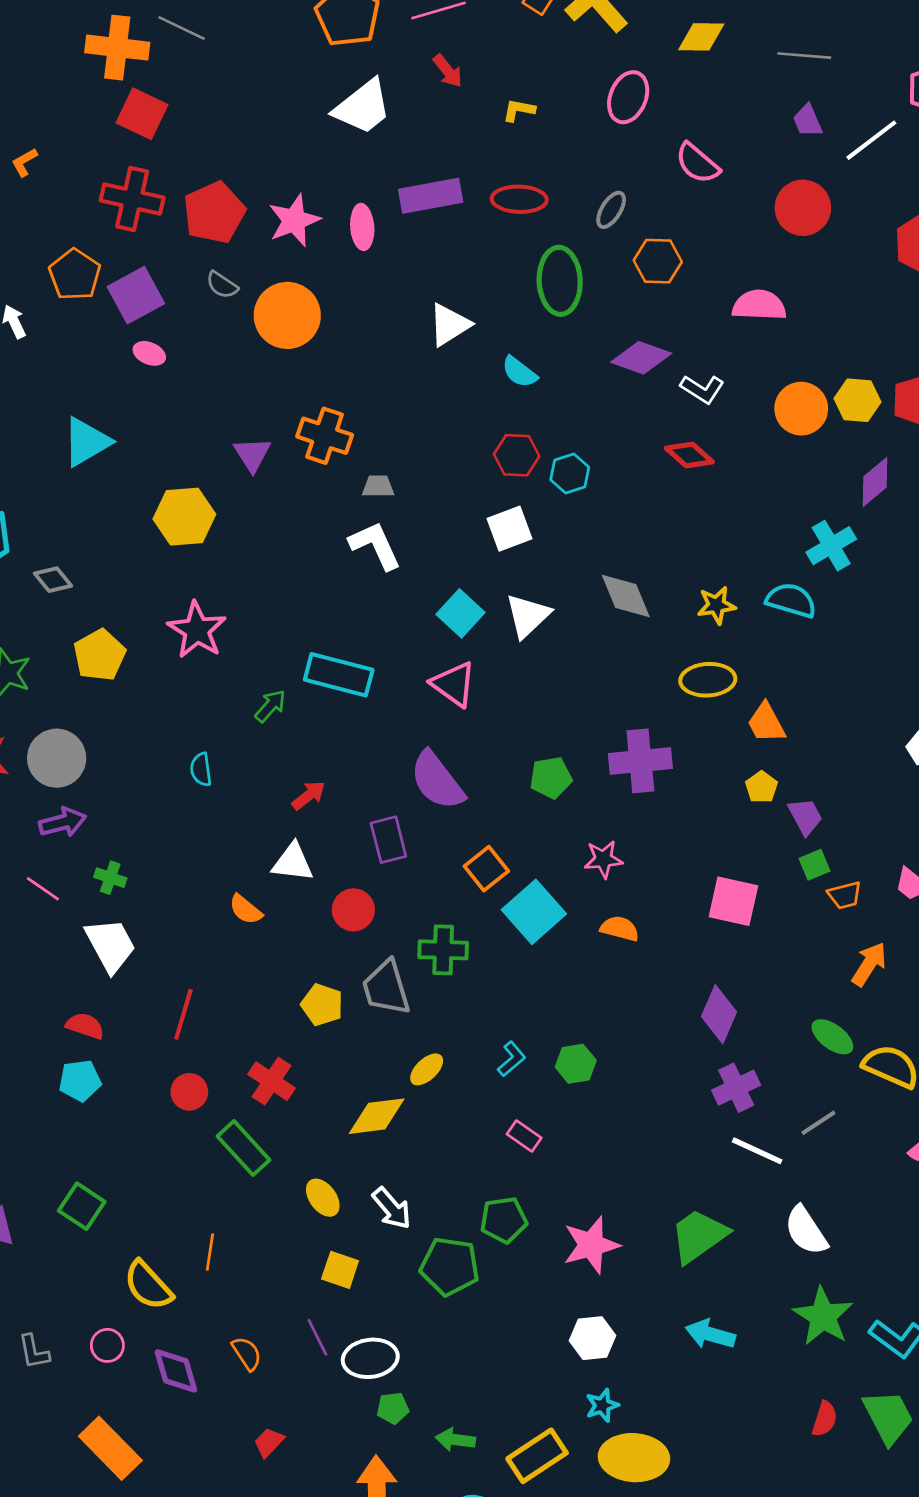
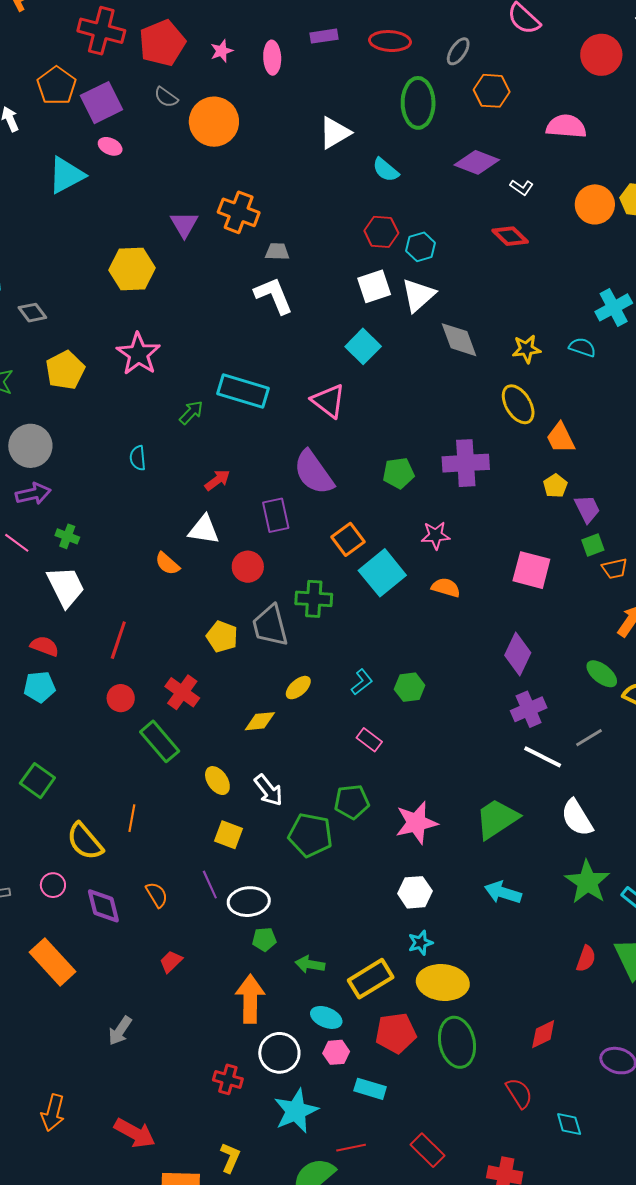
purple rectangle: (431, 196) -> (324, 36), size x0.6
pink star: (294, 220) -> (222, 51), size x0.6
white L-shape: (702, 389) -> (522, 187), size x0.7
cyan triangle: (86, 442) -> (66, 175), moved
cyan semicircle: (791, 600) -> (582, 347), size x0.7
cyan square: (461, 613) -> (363, 346), moved
white triangle: (528, 616) -> (418, 295), moved
yellow ellipse: (708, 680) -> (518, 404), turned 60
yellow diamond: (377, 1116) -> (260, 721), size x0.7

